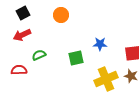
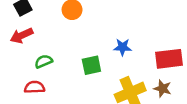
red semicircle: (19, 70) -> (35, 87), moved

